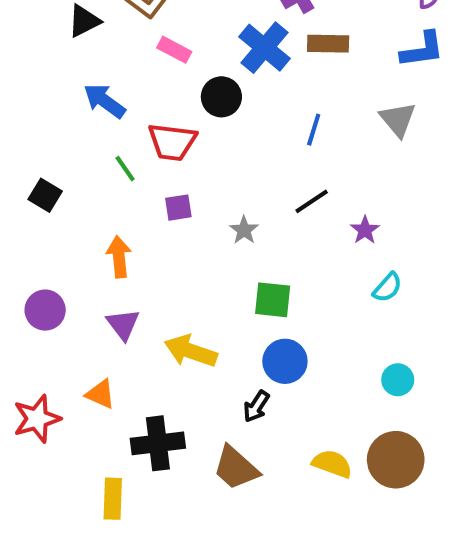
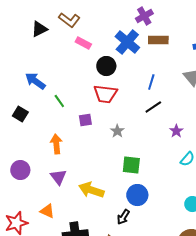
blue arrow: (105, 101) -> (35, 81), moved
red trapezoid: (172, 142) -> (105, 94), moved
black line: (312, 201) -> (153, 107), moved

